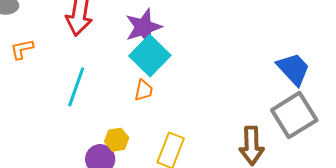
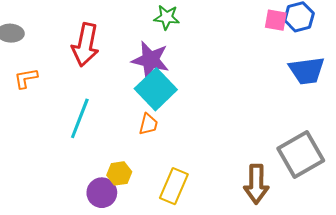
purple star: (143, 27) -> (150, 60), turned 30
blue trapezoid: (293, 69) -> (307, 71), moved, turned 123

